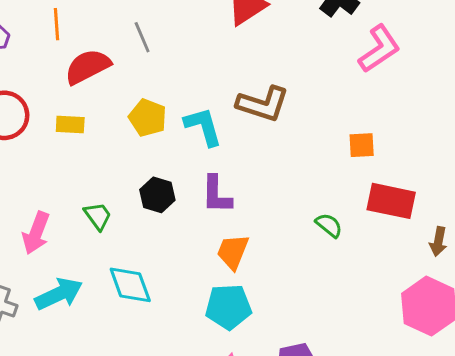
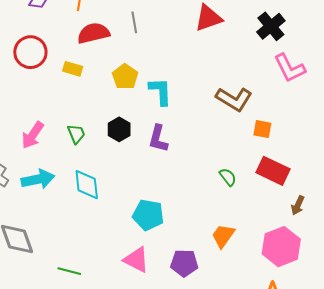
pink L-shape: (379, 49) -> (290, 68), turned 84
brown L-shape: (263, 104) -> (234, 99), moved
orange trapezoid: (233, 252) -> (223, 236), moved

